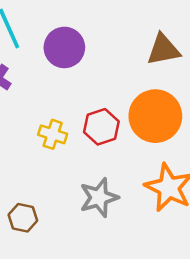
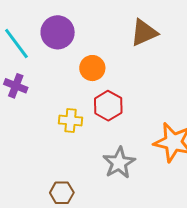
purple circle: (64, 47) -> (58, 32), moved
orange circle: (155, 116) -> (92, 68), moved, size x0.6

